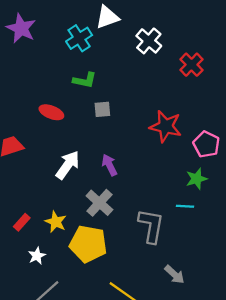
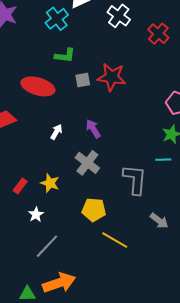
red ellipse: (51, 112) -> (38, 86), size x1.5
red star: (166, 126) -> (112, 77), moved
white arrow: (68, 165) -> (56, 132), size x0.6
yellow pentagon: (88, 244) -> (94, 210), moved, size x0.7

